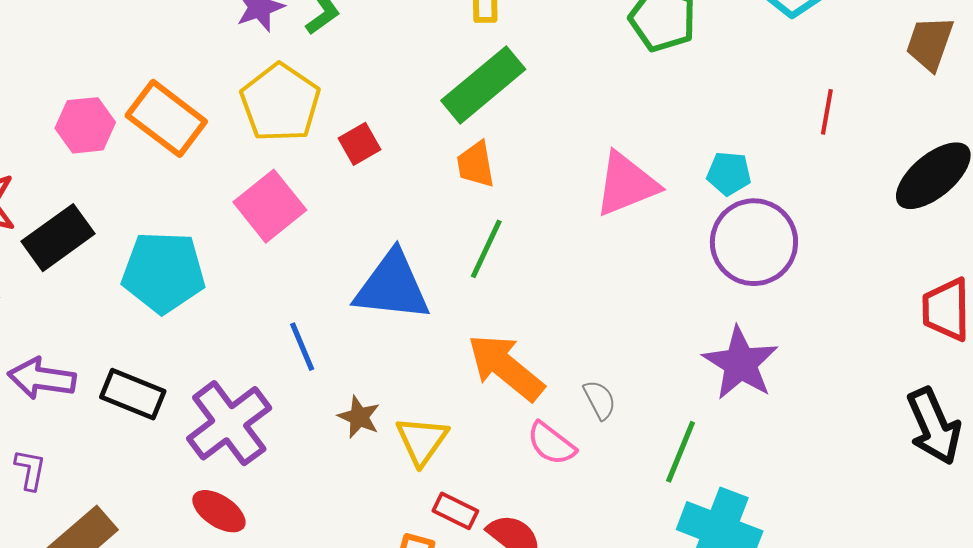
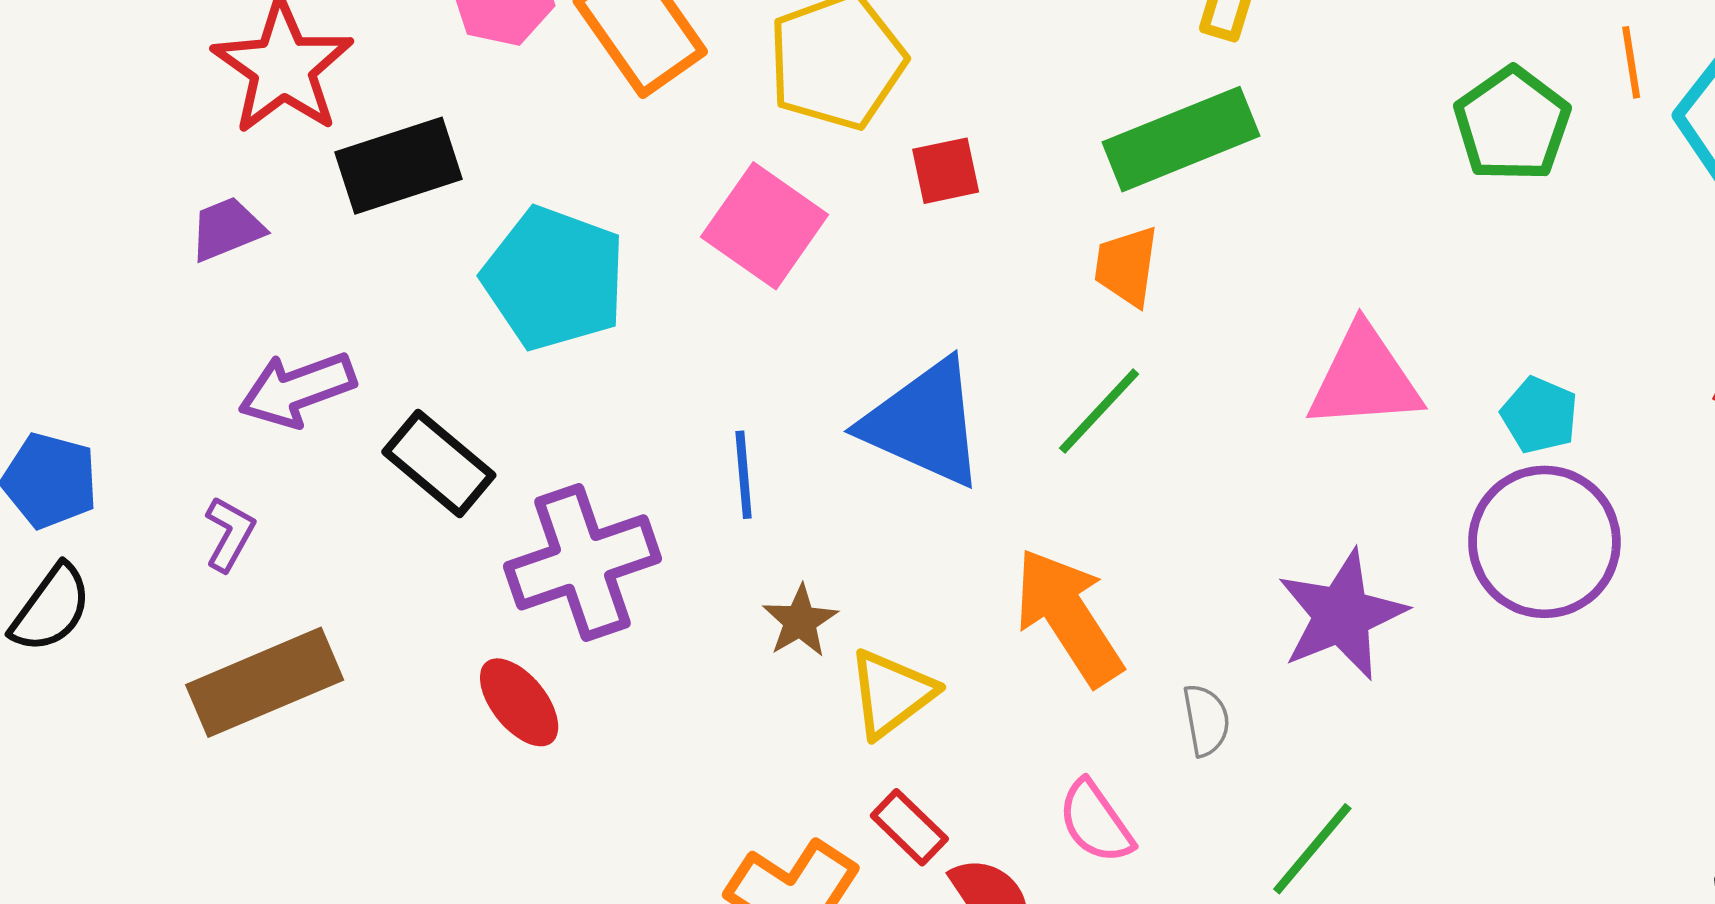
pink square: (270, 206) -> (765, 226), turned -34
purple star: (740, 363) -> (1342, 615), moved
purple arrow: (42, 378) -> (297, 389), turned -46
pink semicircle: (551, 444) -> (1096, 822), moved

